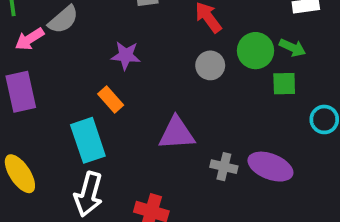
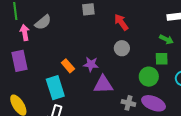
pink arrow: (30, 39) -> (25, 32), turned 112
green circle: (256, 51) -> (149, 77), moved
purple star: (126, 55) -> (91, 64), moved

